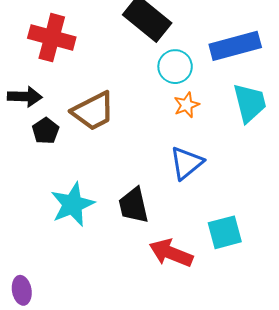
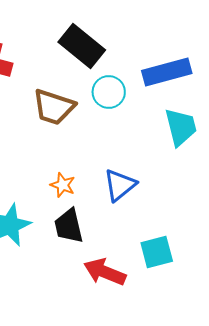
orange star: (186, 105) -> (63, 185), moved, turned -30
brown trapezoid: (93, 111) -> (54, 107), moved, turned 45

